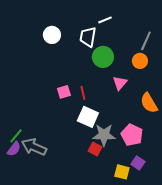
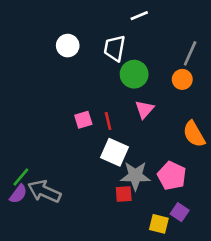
white line: (105, 20) -> (139, 16), moved
pink triangle: (120, 83) -> (144, 109), moved
red square: (95, 149) -> (124, 194), turned -32

